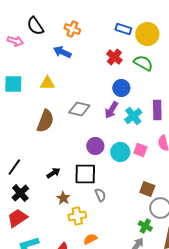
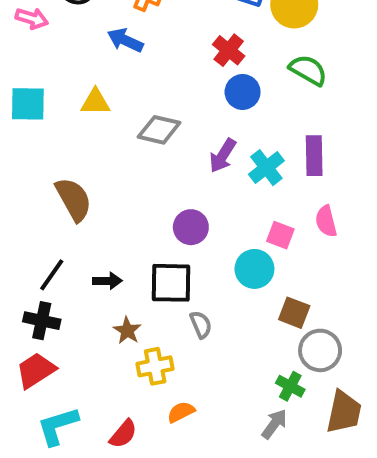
green semicircle: (143, 63) -> (308, 70), moved
blue circle: (121, 88) -> (243, 92), moved
gray diamond: (79, 109) -> (159, 130), moved
brown semicircle: (45, 121) -> (74, 199), moved, turned -50
cyan circle: (120, 152) -> (254, 269), moved
black line: (14, 167) -> (52, 275), moved
black arrow: (53, 173) -> (107, 281), turned 32
black cross: (20, 193) -> (42, 321), turned -36

